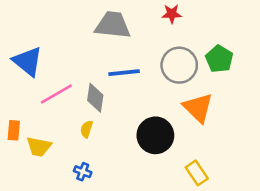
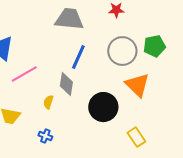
green pentagon: (219, 59) -> (154, 46), turned 30
blue line: (124, 73) -> (78, 57), turned -60
gray diamond: (95, 98) -> (66, 84), moved

